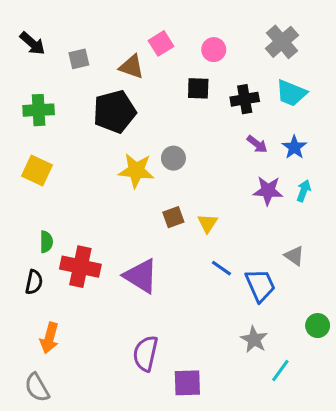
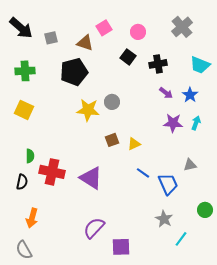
black arrow: (32, 43) -> (21, 28), size x1.4
black square: (198, 88) -> (128, 57), turned 35
cyan trapezoid: (291, 93) -> (200, 65), moved
yellow triangle: (208, 223) -> (134, 144), turned 32
gray triangle: (294, 256) -> (190, 165), turned -48
purple semicircle: (146, 353) -> (94, 228), turned 30

